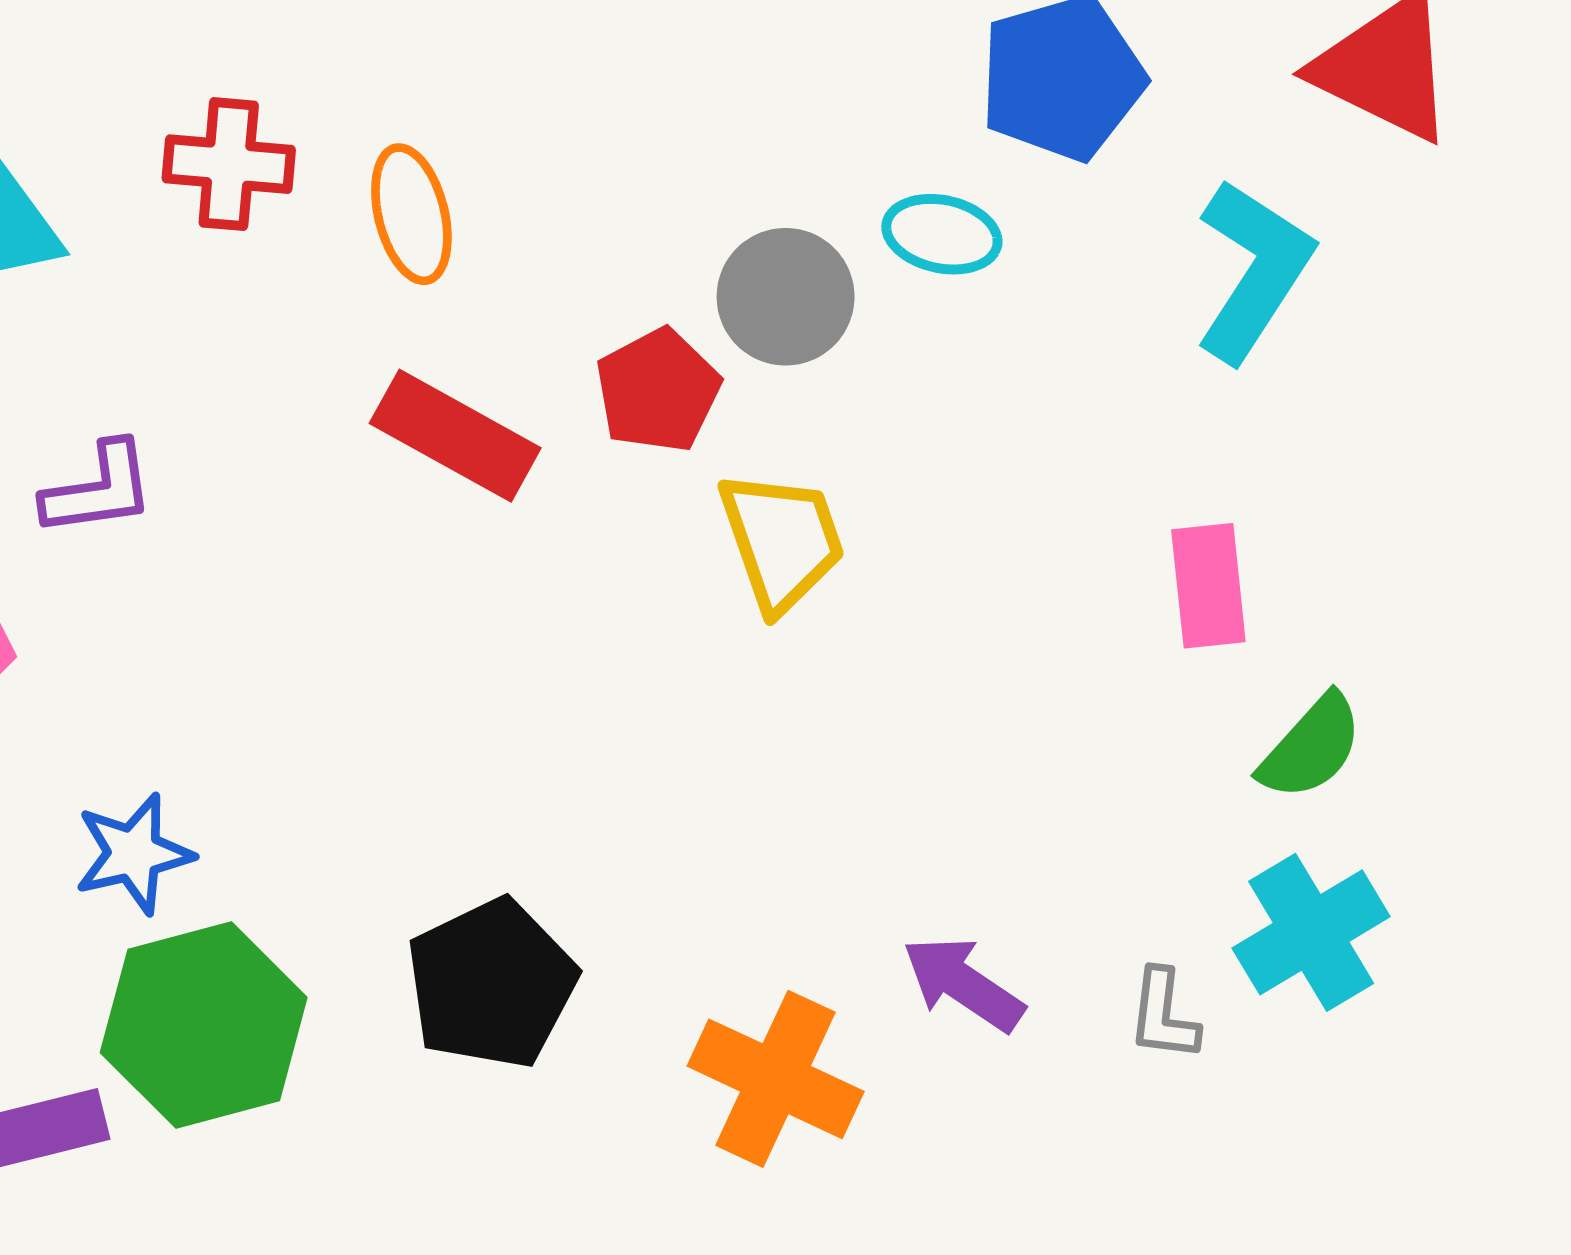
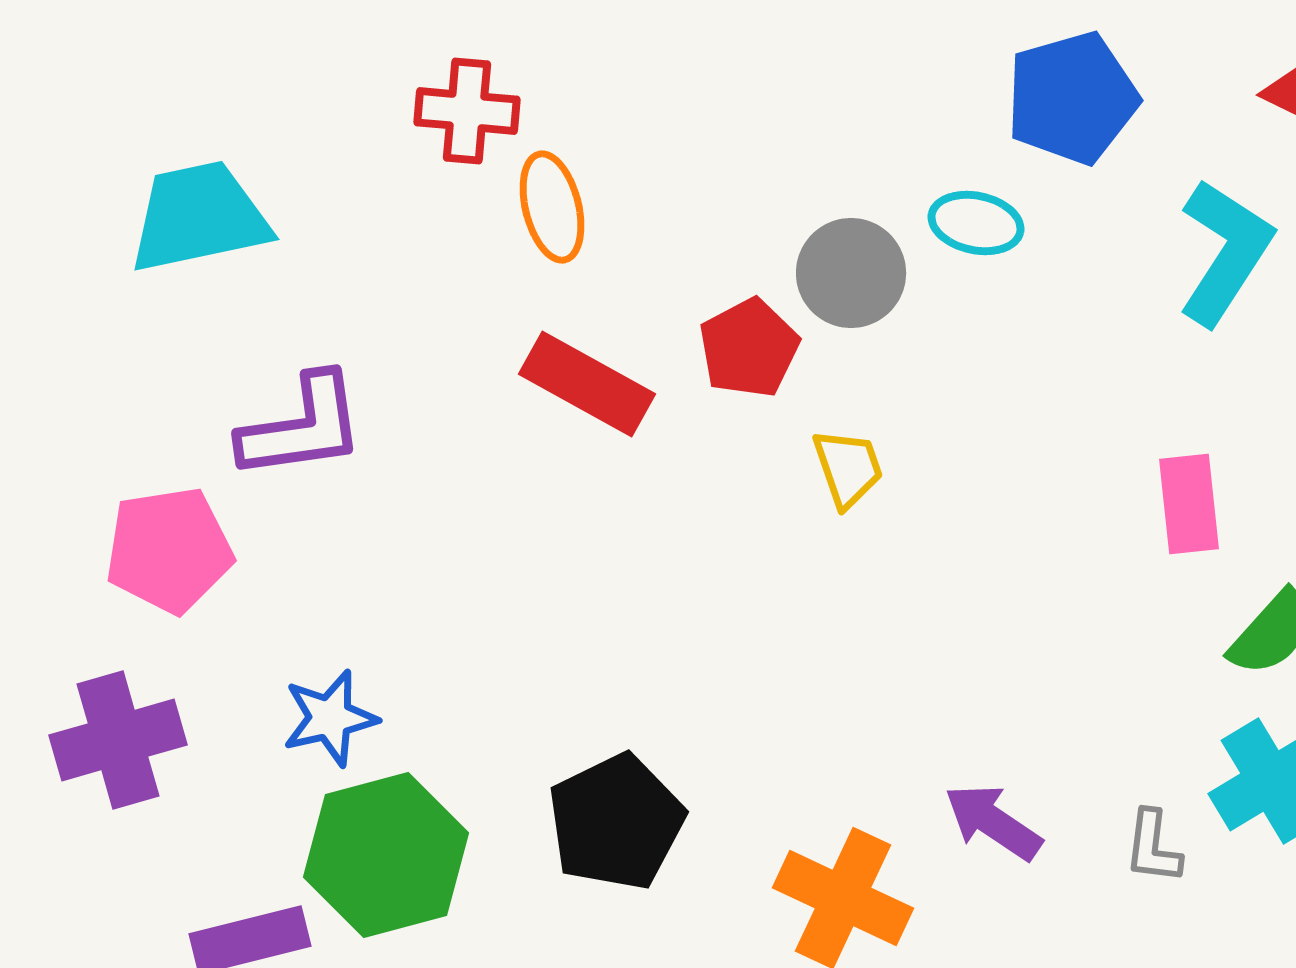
red cross: (229, 164) -> (467, 111), moved
purple L-shape: (99, 489) -> (302, 427), size x1.4
yellow trapezoid: (782, 541) -> (848, 468), size x0.7

